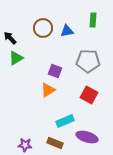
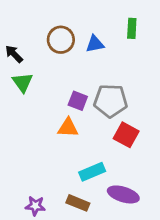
green triangle: (16, 58) -> (23, 82), turned -35
gray pentagon: (88, 61) -> (111, 101), moved
orange triangle: (48, 90) -> (68, 128), turned 35

